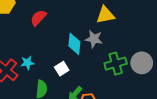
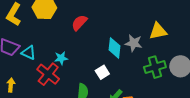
yellow triangle: (105, 15) -> (158, 31), moved
cyan star: (27, 63) -> (61, 58), moved

